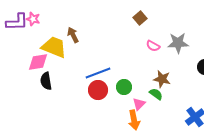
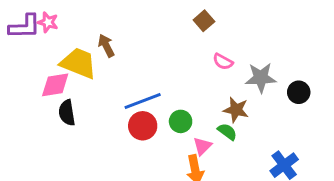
gray star: (178, 43) -> (261, 78), moved

